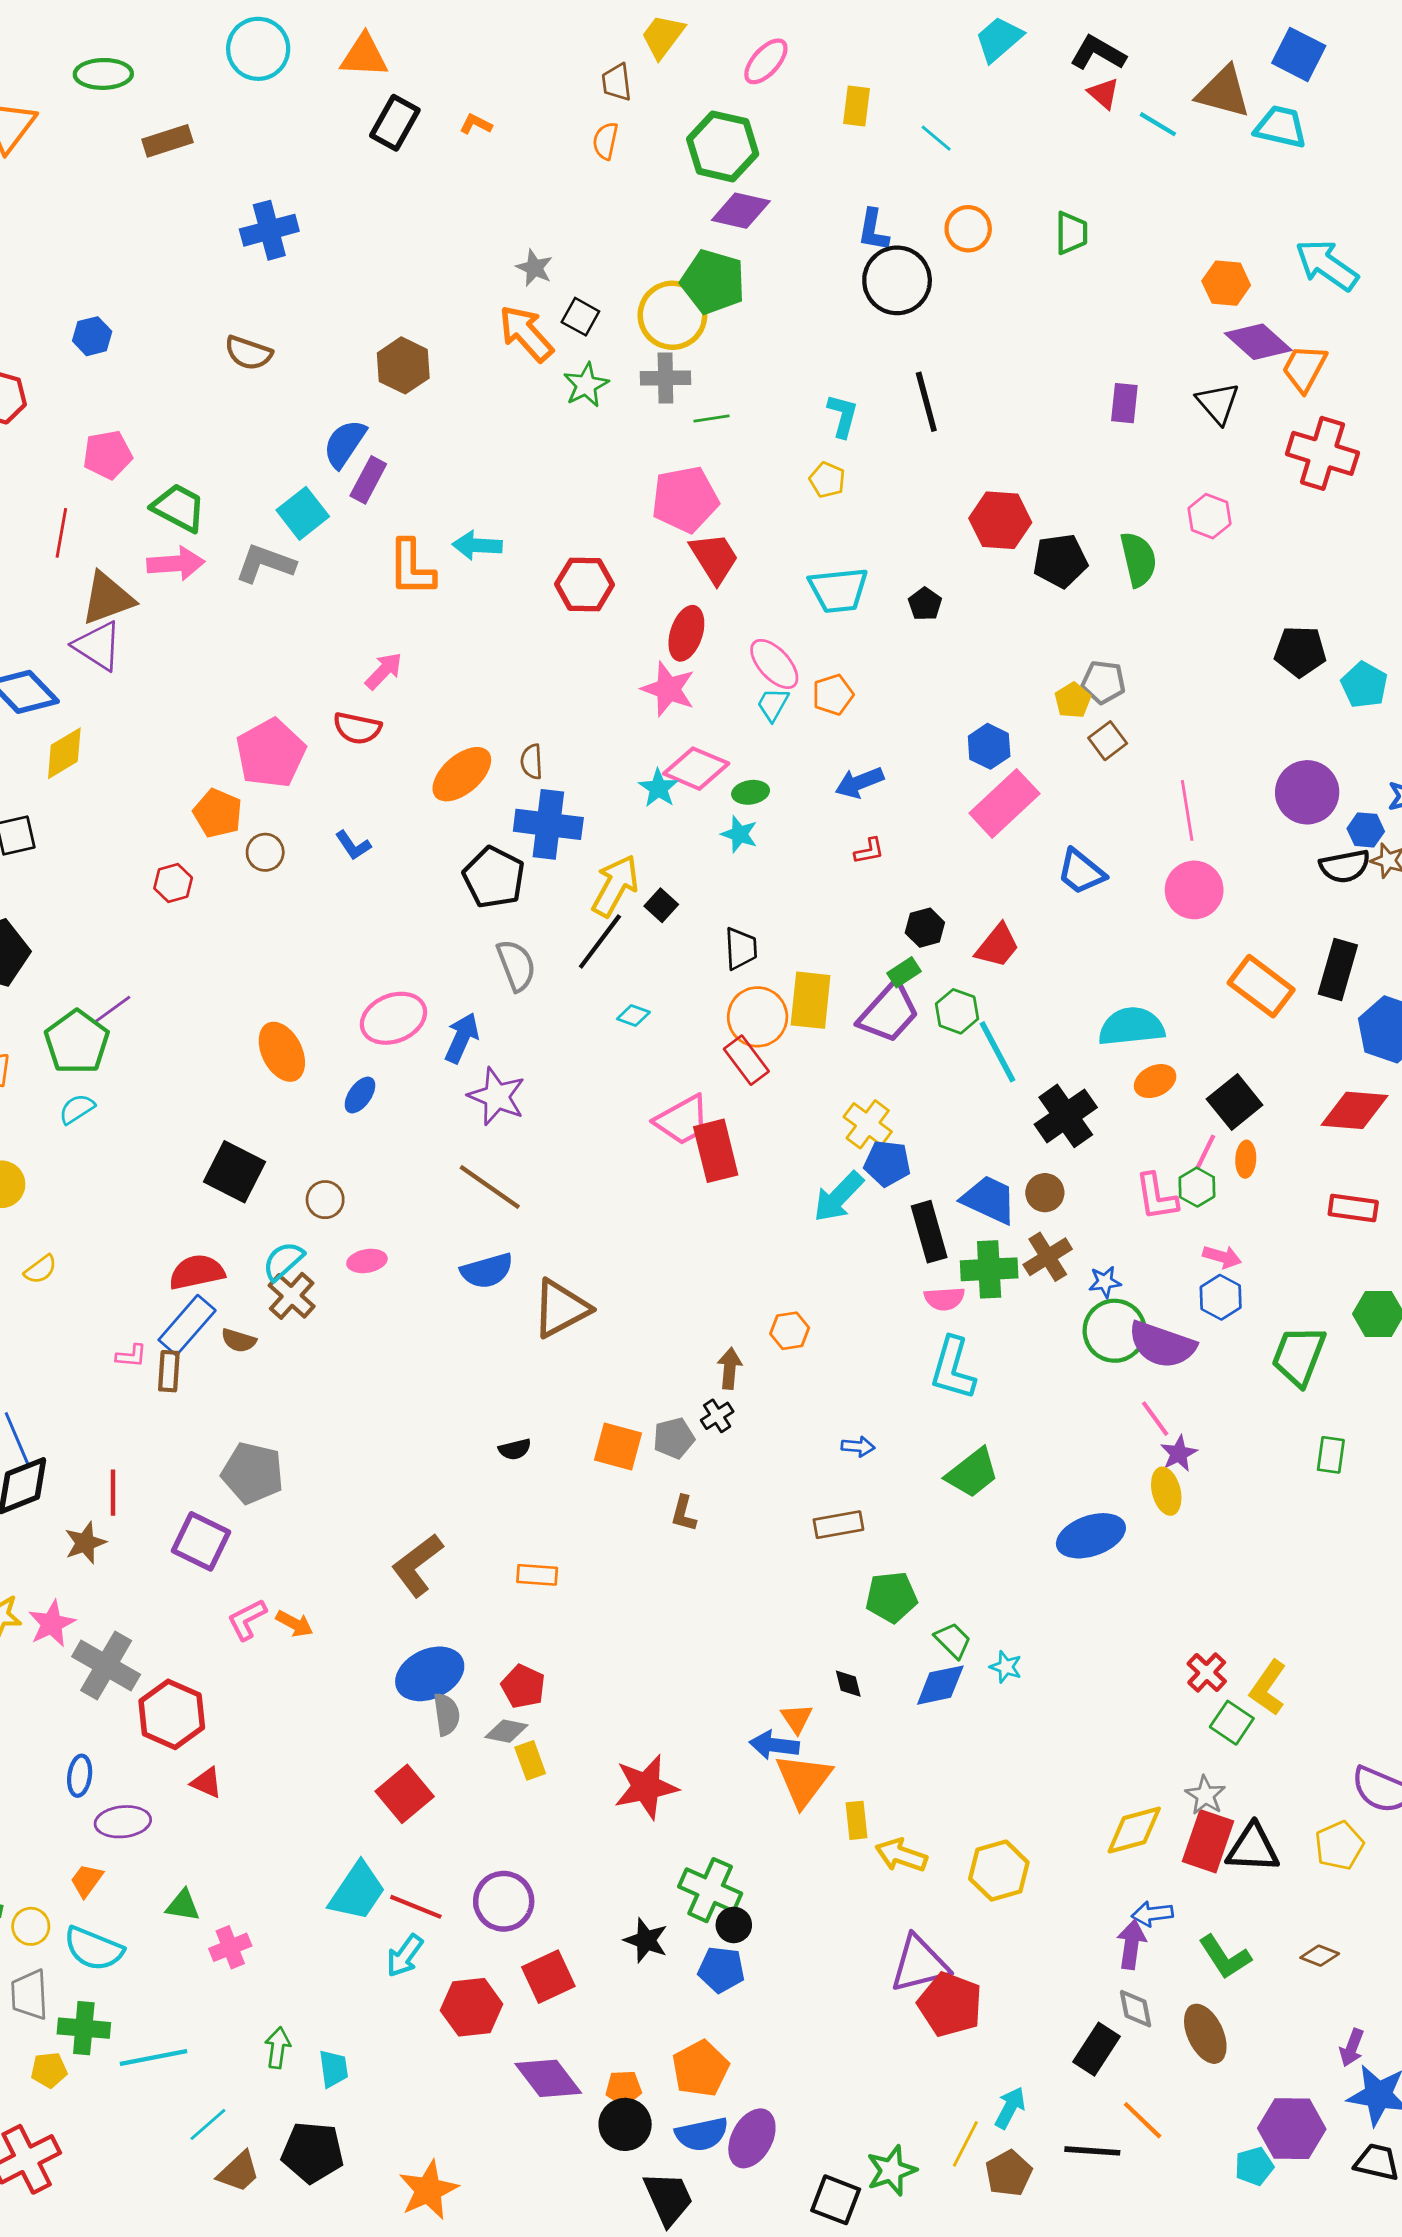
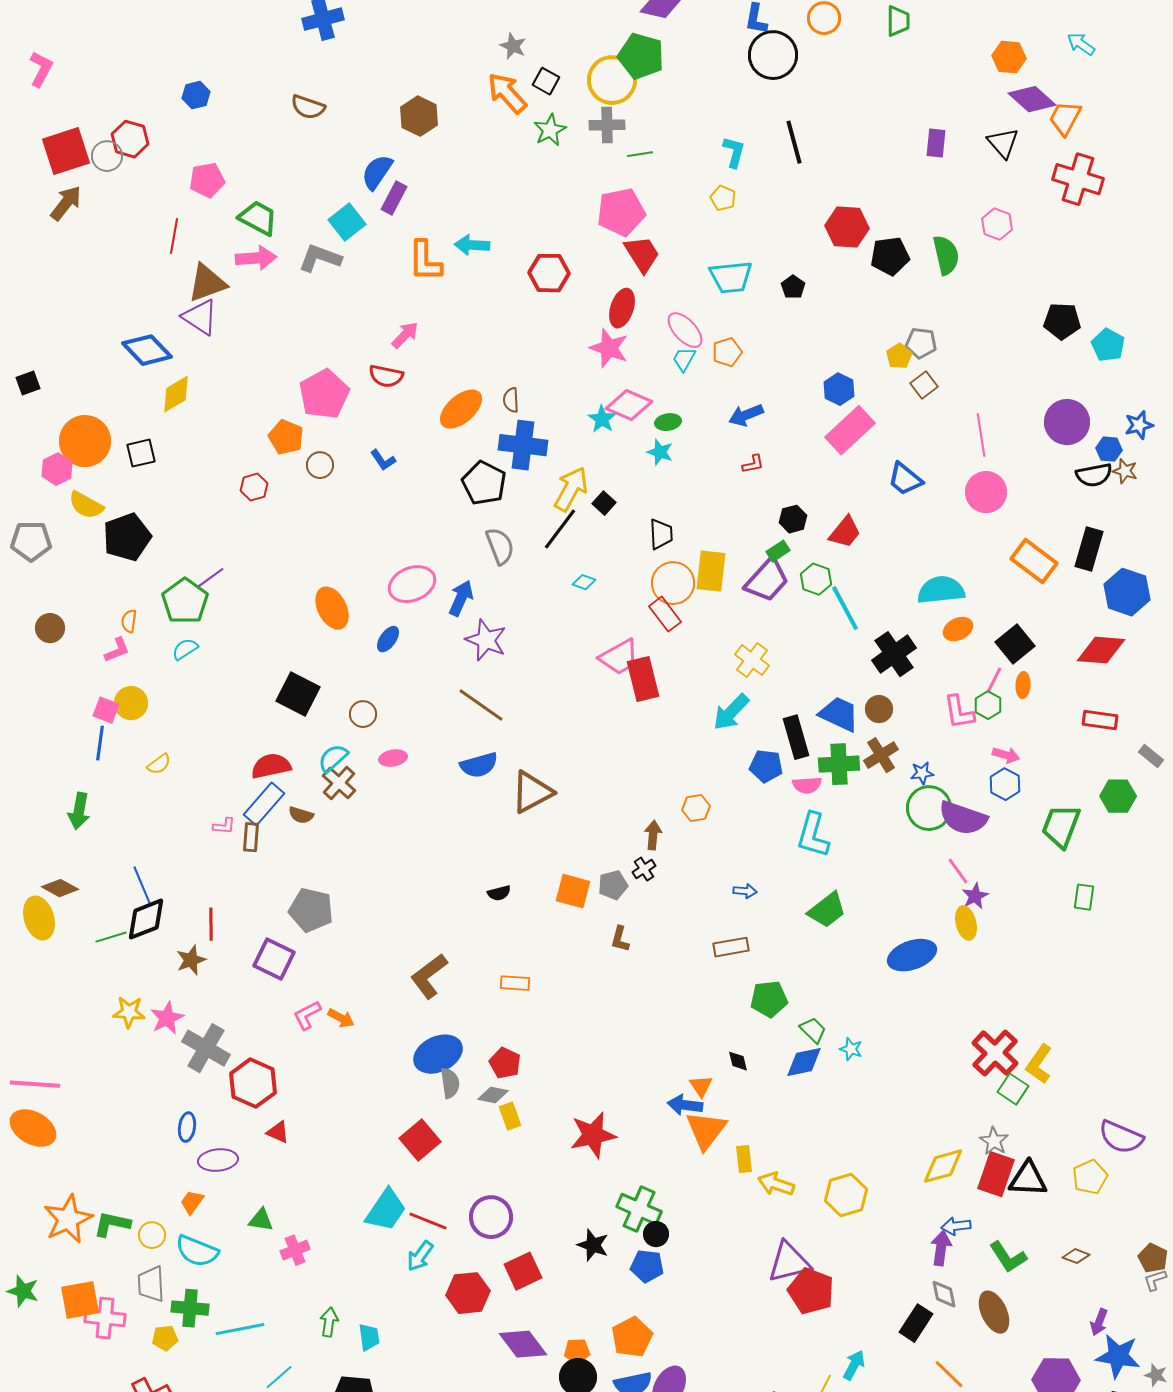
cyan arrow: (1327, 265) -> (1081, 44), size x0.6
blue pentagon: (887, 1163) -> (766, 766), moved
red cross: (1207, 1672) -> (995, 1053), size x1.6

